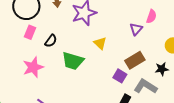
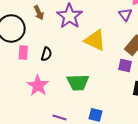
yellow triangle: (100, 43) -> (95, 40), size x1.6
green trapezoid: (73, 61) -> (78, 82), moved

